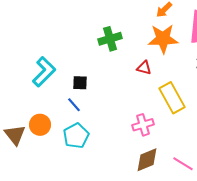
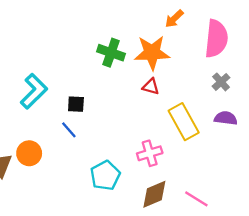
green cross: (110, 39) -> (111, 53), turned 35
orange star: (163, 39) -> (152, 53), moved
cyan pentagon: (76, 136) -> (105, 175), moved

